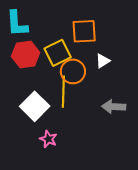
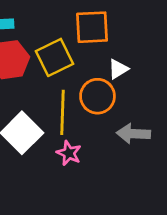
orange circle: (73, 71) -> (97, 96), moved
pink star: (48, 139) -> (69, 153), moved

